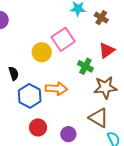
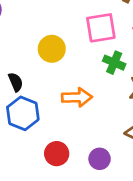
pink square: (63, 39) -> (101, 28), moved, turned 30
blue hexagon: (30, 96) -> (23, 113), moved

